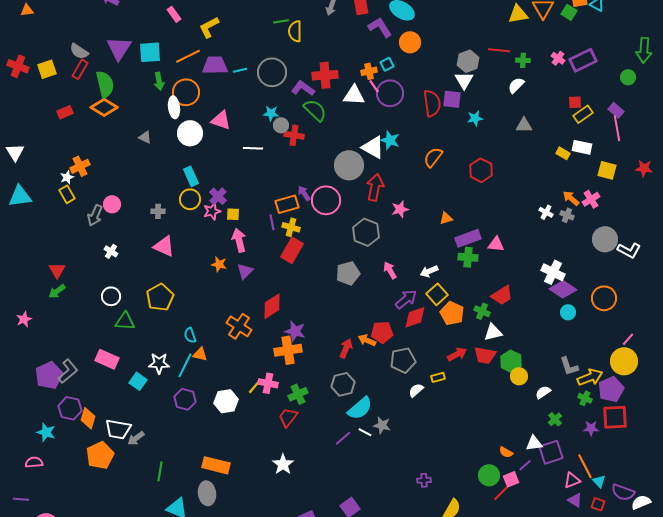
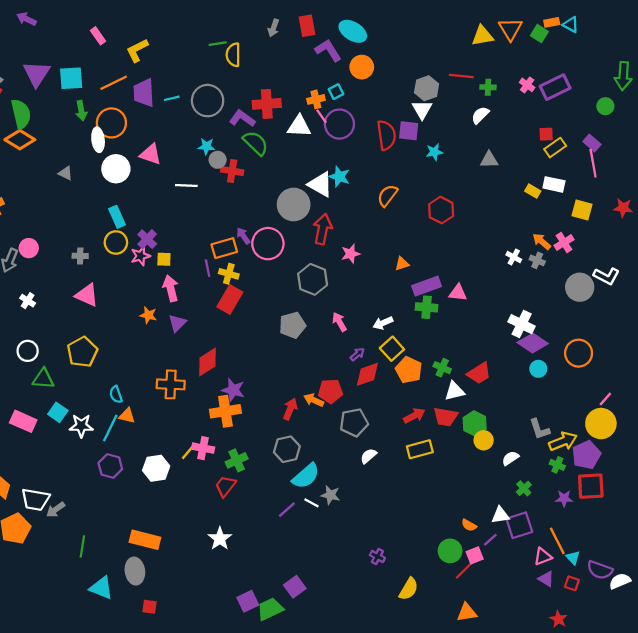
purple trapezoid: (215, 65) -> (144, 93), turned -92
white L-shape: (629, 250) -> (606, 276), moved
red trapezoid: (502, 295) -> (479, 373), moved
purple arrow: (406, 299) -> (357, 354), size x0.6
orange cross: (239, 326) -> (171, 384), turned -30
yellow rectangle: (438, 377) -> (420, 449), moved, size x1.6
cyan square: (138, 381) -> (58, 412), moved
purple cross: (424, 480) -> (377, 557), turned 32

